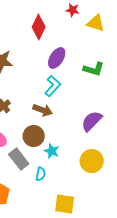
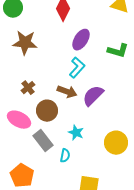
purple semicircle: (92, 121) -> (93, 96), moved
brown circle: (34, 136) -> (47, 111), moved

